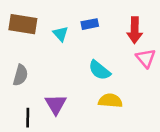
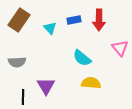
brown rectangle: (23, 24) -> (19, 20), turned -65
red arrow: (135, 30) -> (99, 20), moved
gray semicircle: (20, 75) -> (17, 62), turned 72

